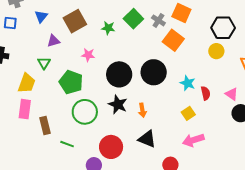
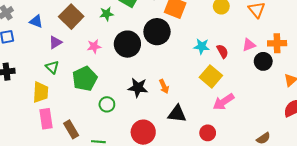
blue triangle: (41, 16) -> (36, 21), turned -32
black circle: (154, 72) -> (157, 32), moved
black circle: (119, 74) -> (127, 44), moved
green pentagon: (71, 82) -> (85, 79), turned -30
pink triangle: (232, 94) -> (249, 45), turned -40
green circle: (85, 112) -> (107, 104), size x0.6
yellow square: (188, 113) -> (211, 76), size x1.5

